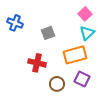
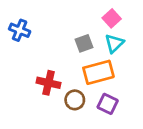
gray square: (48, 33) -> (84, 43), moved
brown circle: (57, 84) -> (75, 100), moved

